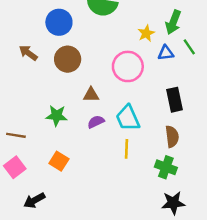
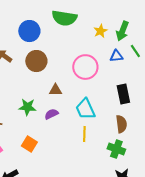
yellow star: (146, 33) -> (100, 31), moved
purple semicircle: (96, 122) -> (51, 114), moved

